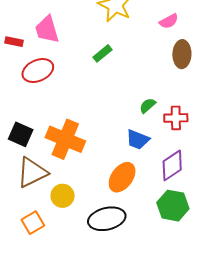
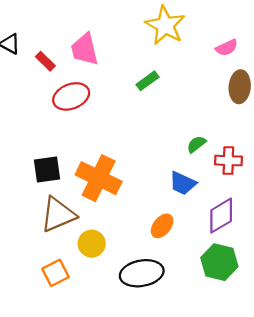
red rectangle: (14, 42) -> (45, 61), turned 30
black square: (21, 134) -> (47, 170), turned -35
orange ellipse: (122, 177) -> (162, 226), size x0.7

